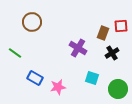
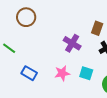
pink star: (58, 87) -> (62, 73), moved

